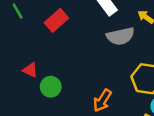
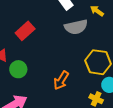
red rectangle: (56, 20) -> (25, 31), moved

